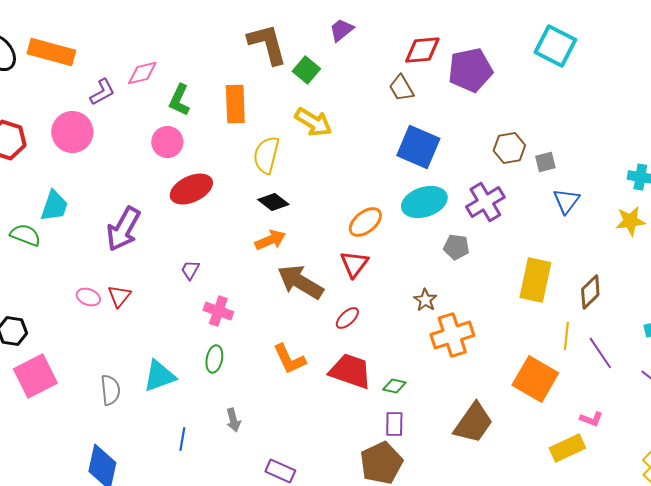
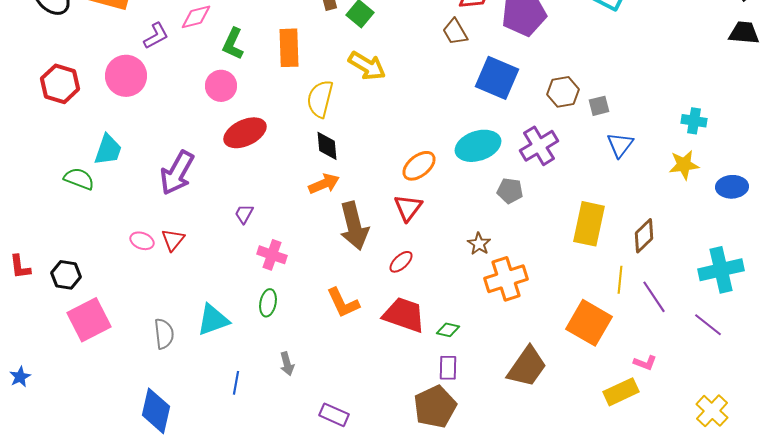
blue square: (418, 147) -> (497, 78), moved
black diamond: (273, 202) -> (327, 146), turned 48
brown arrow: (300, 282) -> (354, 226), turned -135

